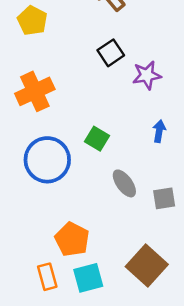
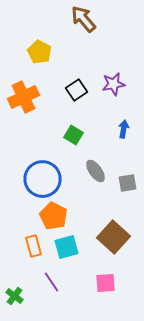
yellow pentagon: (32, 21) -> (40, 52), moved
black square: (111, 53) -> (76, 90), moved
blue circle: (47, 160) -> (42, 179), moved

